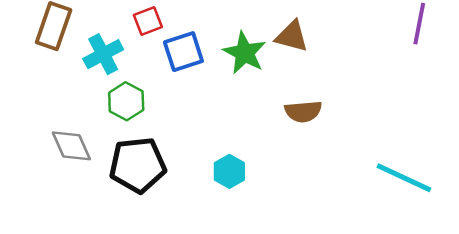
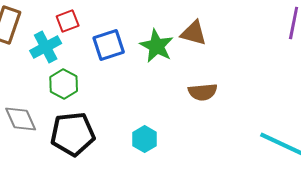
red square: (148, 21) -> (68, 21), moved

